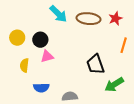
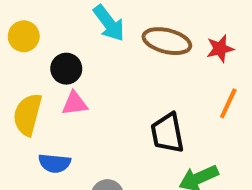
yellow circle: (17, 38) -> (24, 36), moved
yellow semicircle: (24, 65) -> (28, 115), size x1.5

